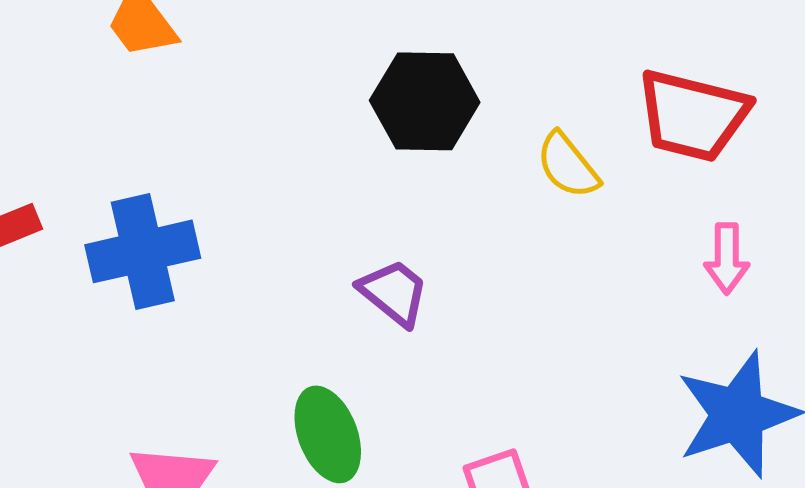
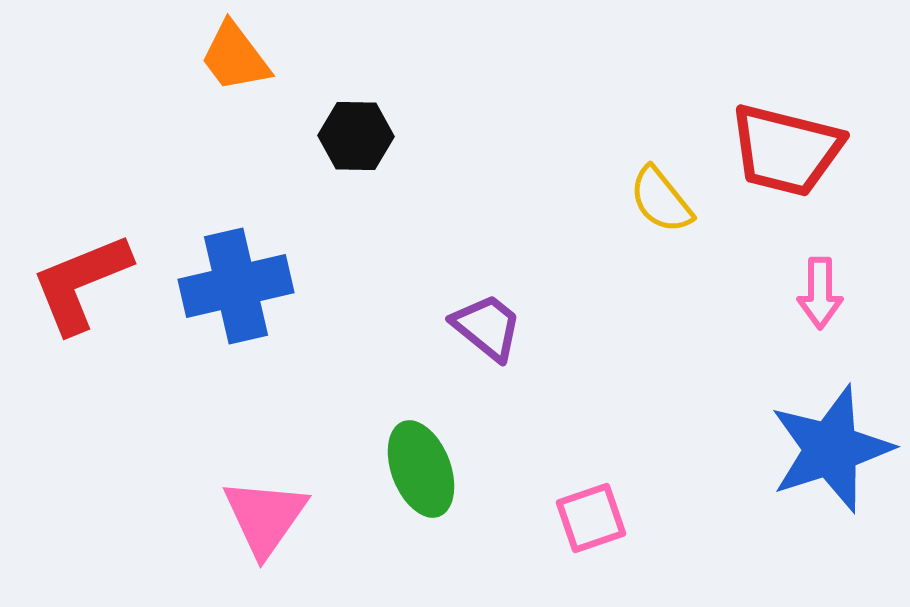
black hexagon: (425, 101) -> (356, 136), moved, size x0.7

